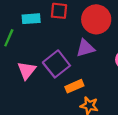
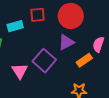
orange rectangle: (74, 86) -> (84, 60), moved

